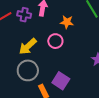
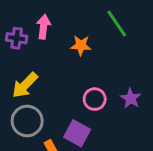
pink circle: (55, 41) -> (95, 99), moved

